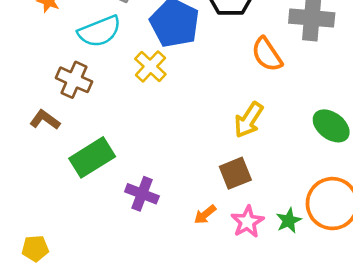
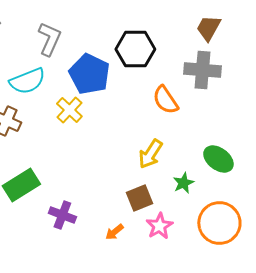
green star: (289, 221) -> (183, 183), moved
pink star: (247, 222) -> (159, 226), moved

